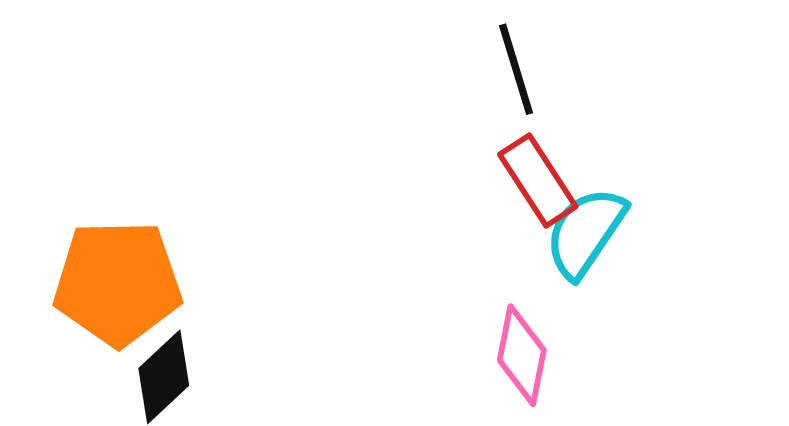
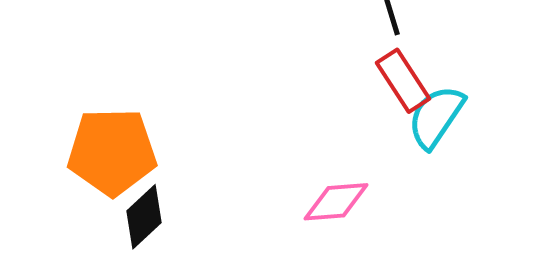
pink diamond: (522, 355) -> (336, 202), moved, turned 74

